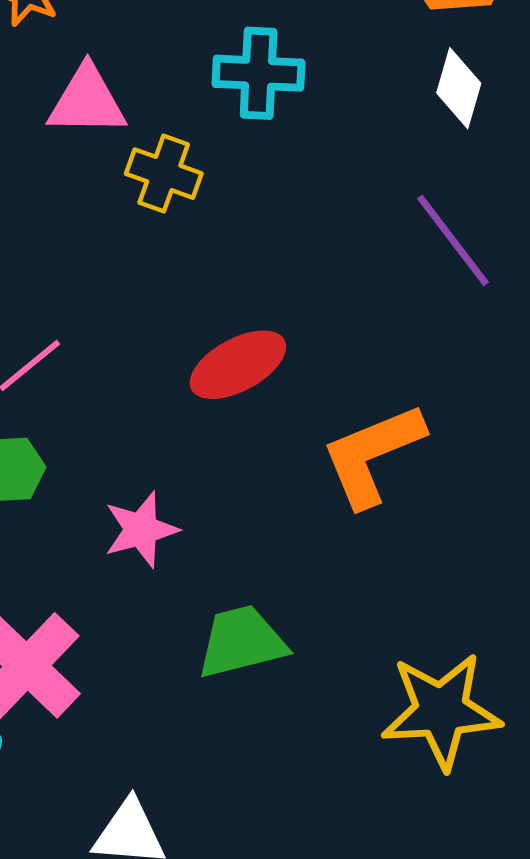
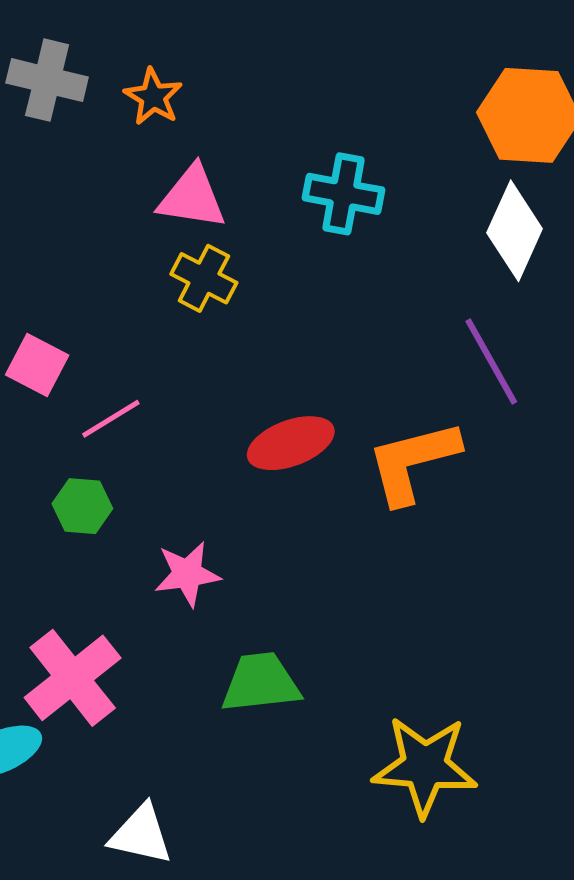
white diamond: (459, 88) -> (515, 231), size x1.4
yellow cross: (164, 174) -> (204, 278), moved
orange L-shape: (372, 455) -> (413, 462), moved

